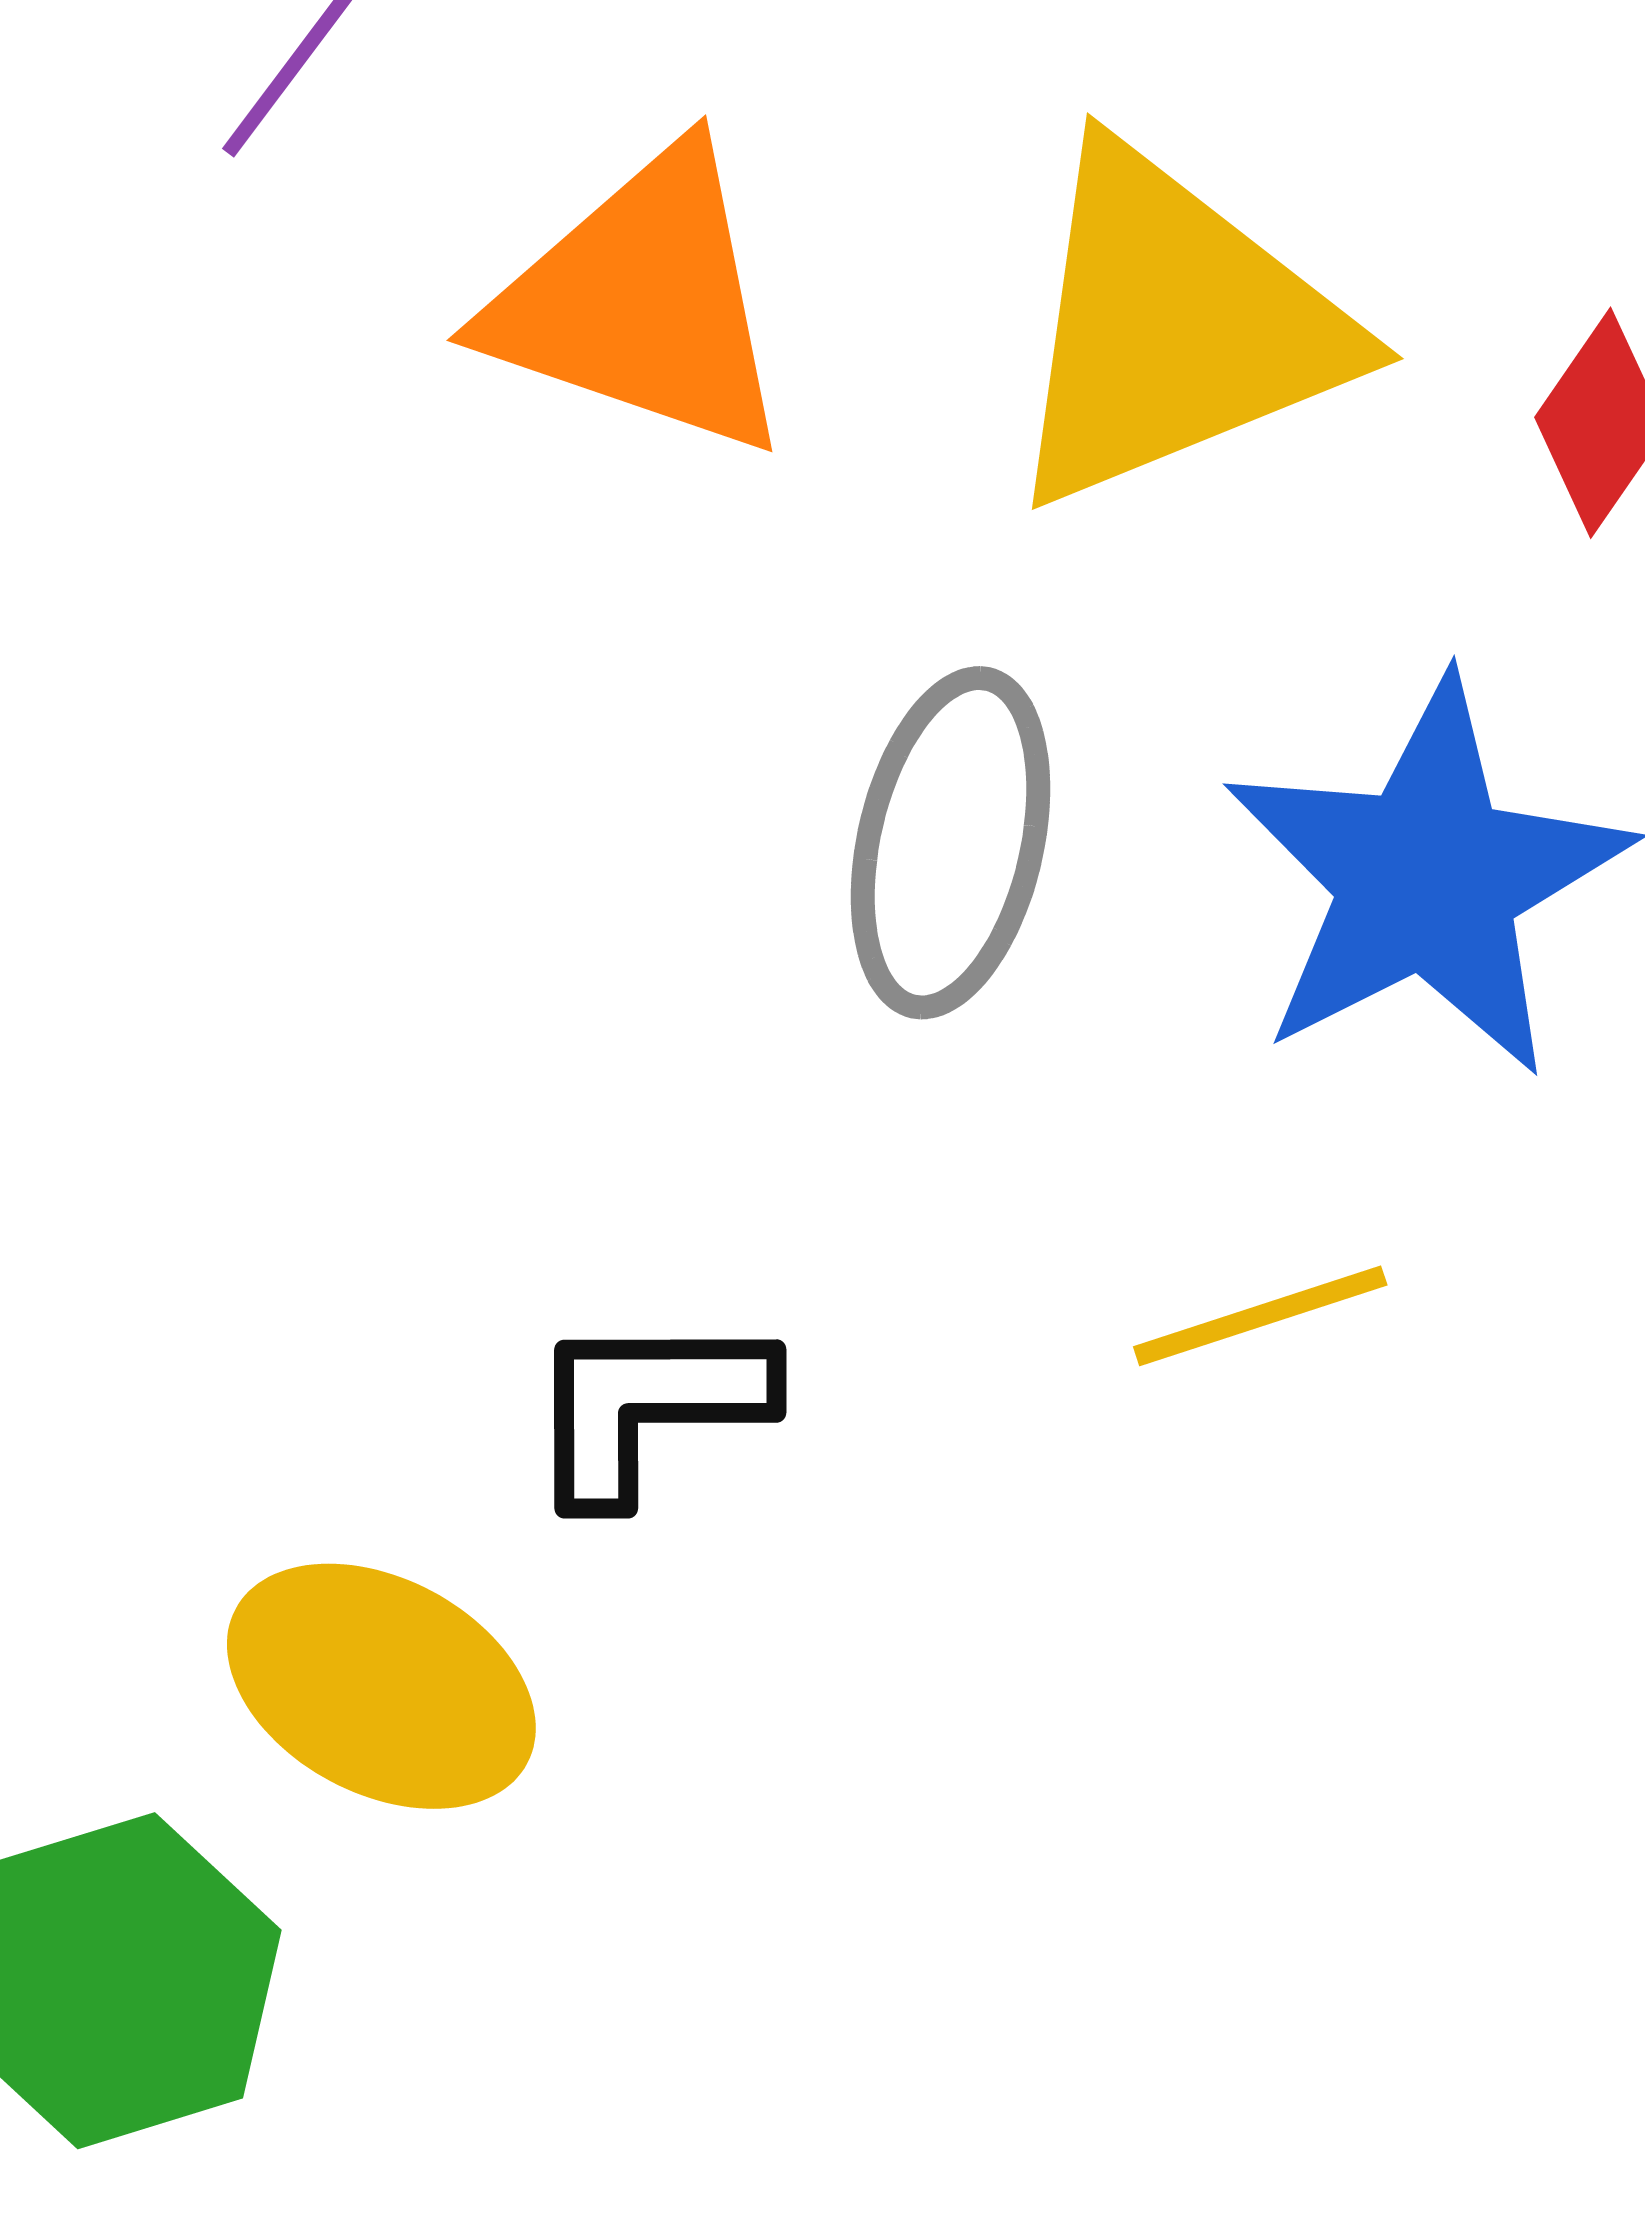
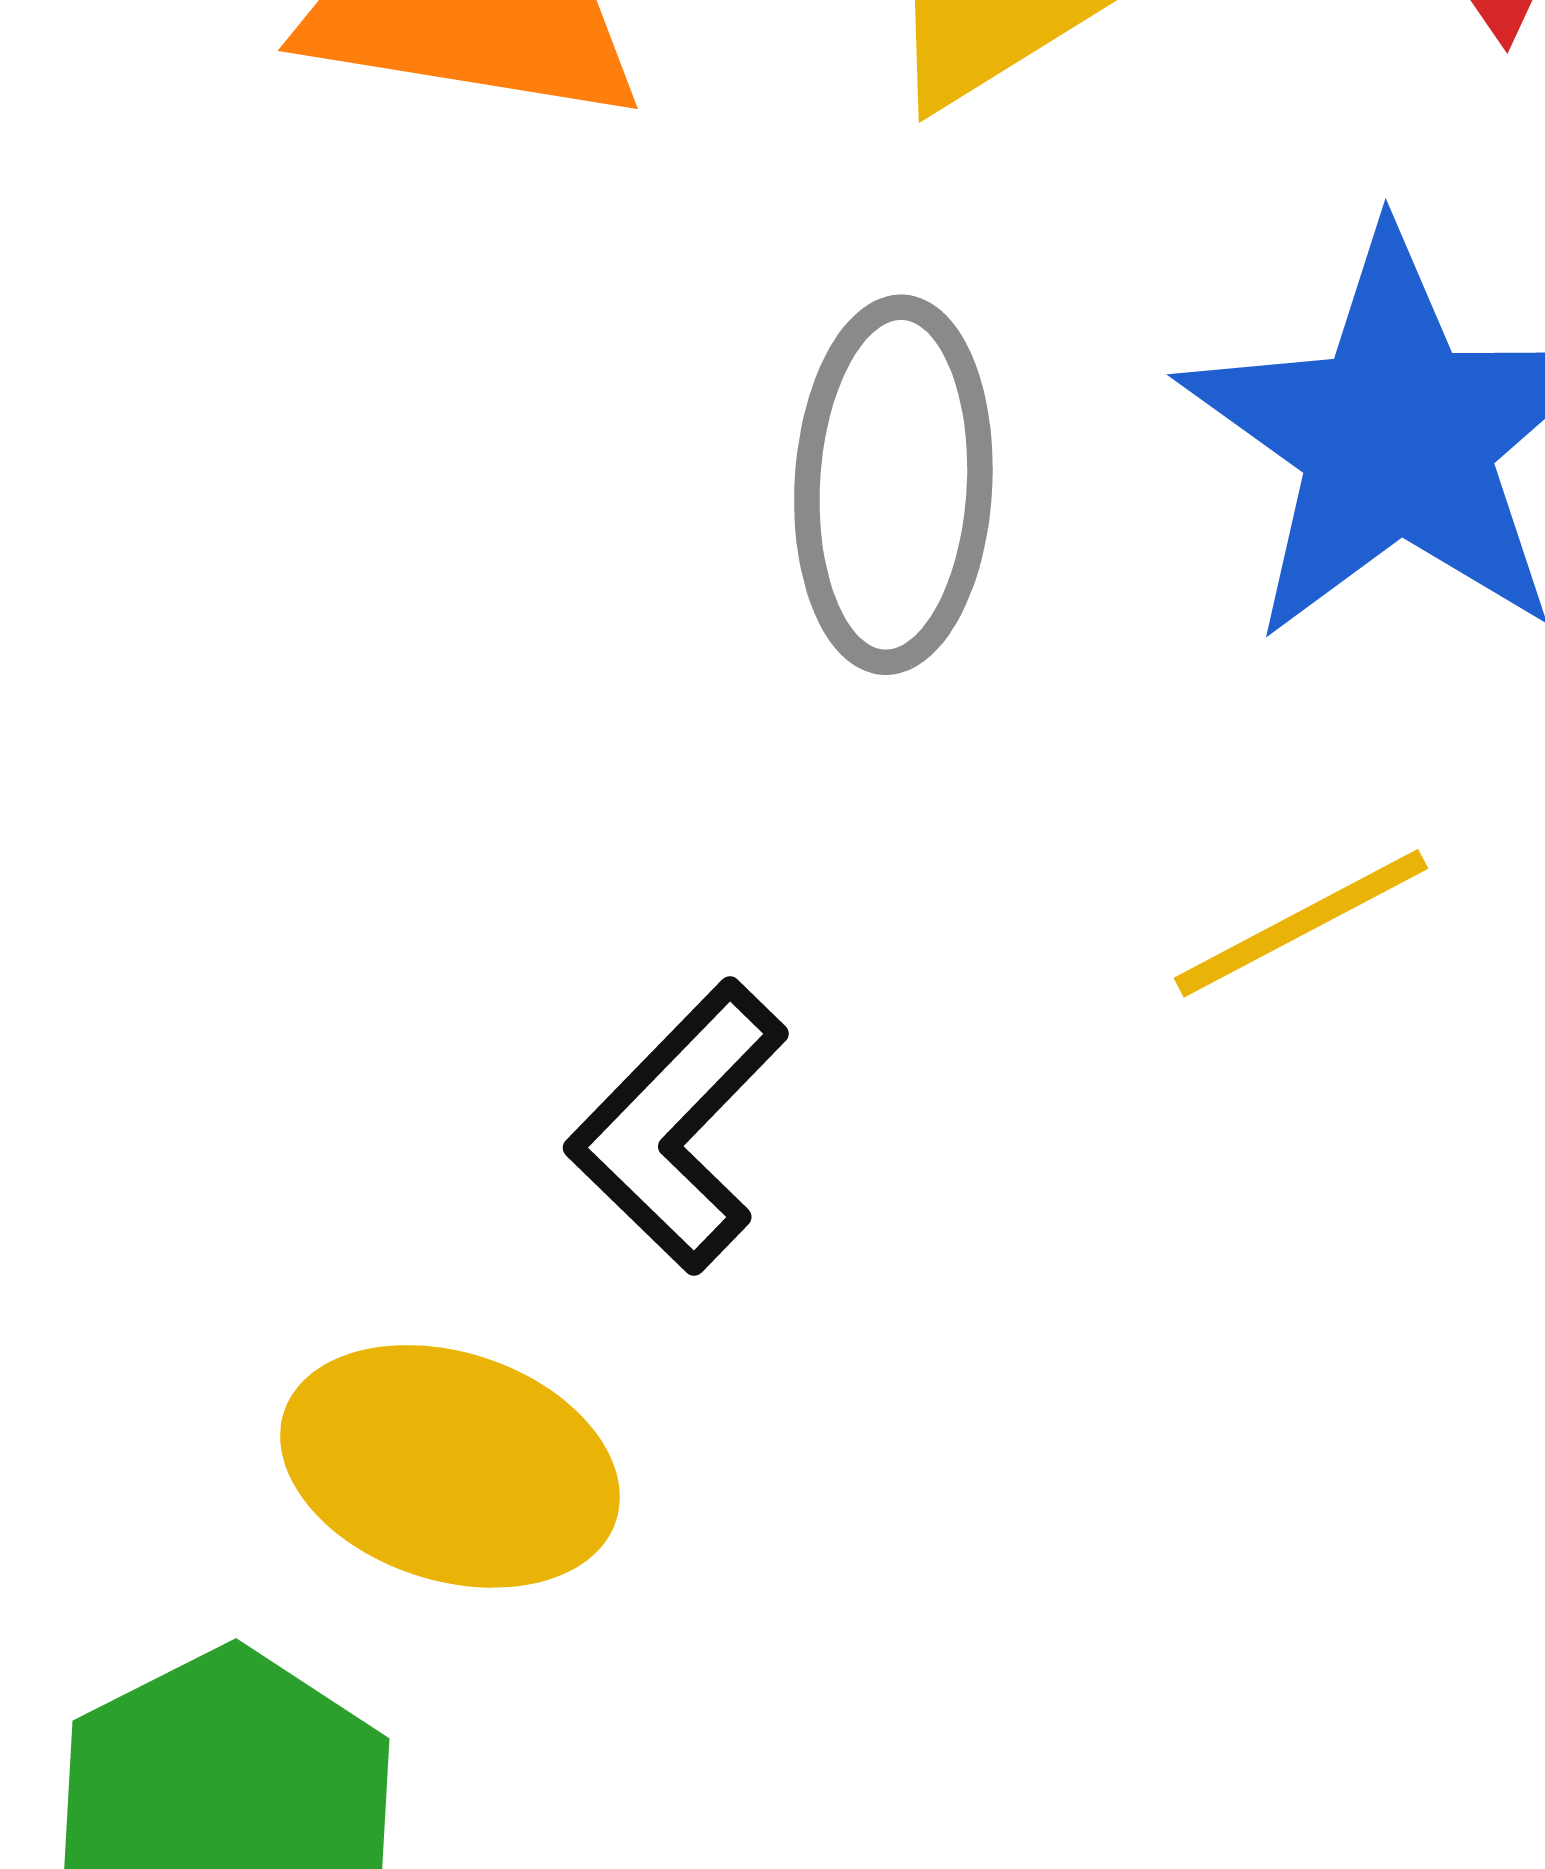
black L-shape: (647, 1406) -> (677, 1126), turned -36

